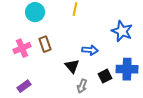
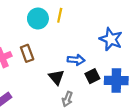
cyan circle: (35, 12) -> (38, 19), moved
black square: (105, 76) -> (92, 76), moved

